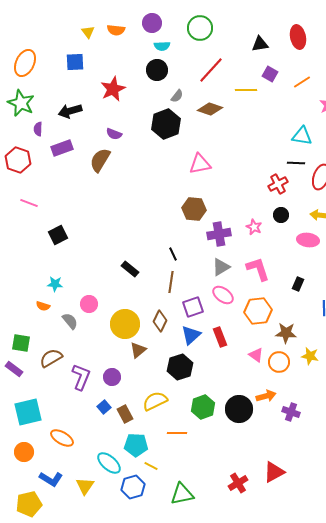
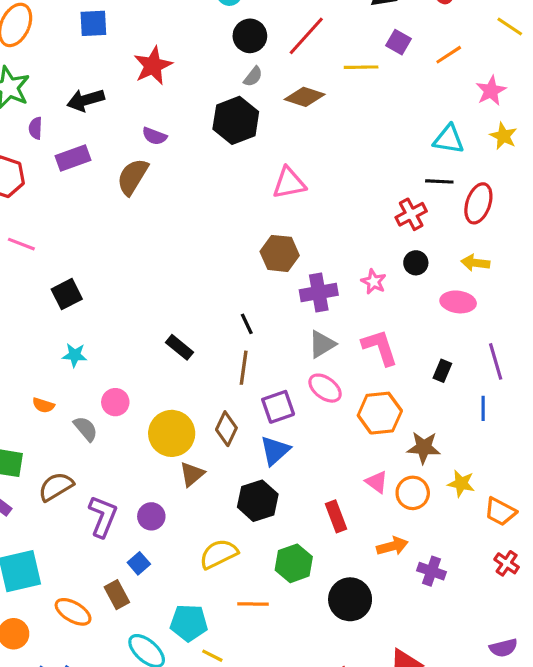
black circle: (157, 70) -> (250, 36), moved
cyan star: (55, 284) -> (75, 355), moved
red rectangle: (220, 337) -> (336, 516), moved
black circle: (239, 409) -> (350, 599), moved
brown rectangle: (125, 414) -> (117, 595), moved

